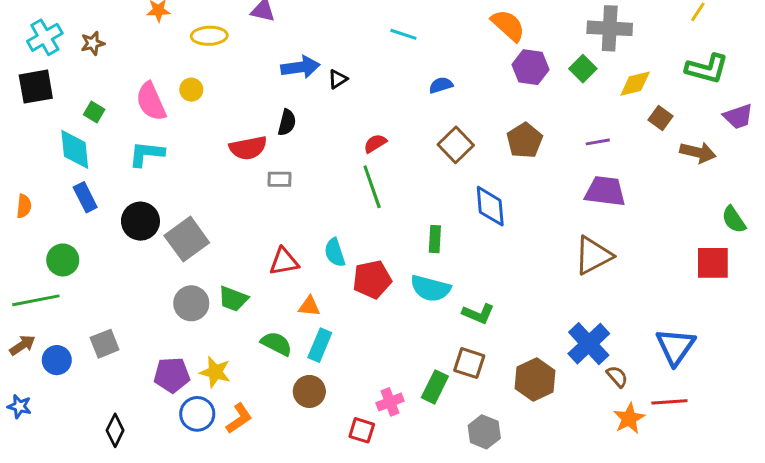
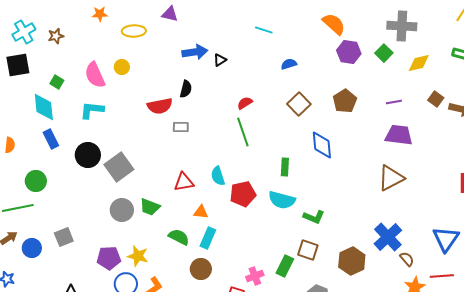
brown square: (661, 118) -> (436, 99), moved

